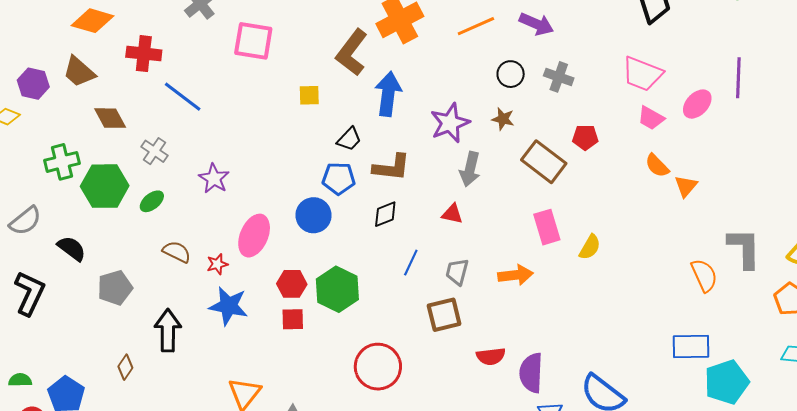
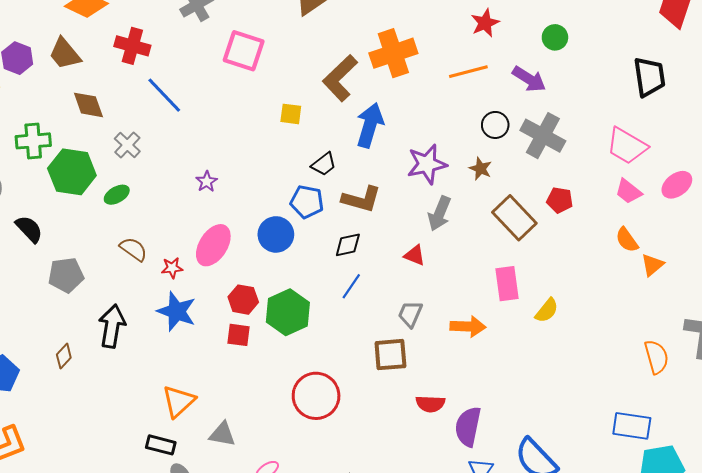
gray cross: (559, 77) -> (543, 136), size x1.5
purple star: (214, 179) -> (207, 182), moved, size x0.7
blue line: (411, 263) -> (351, 286), moved

